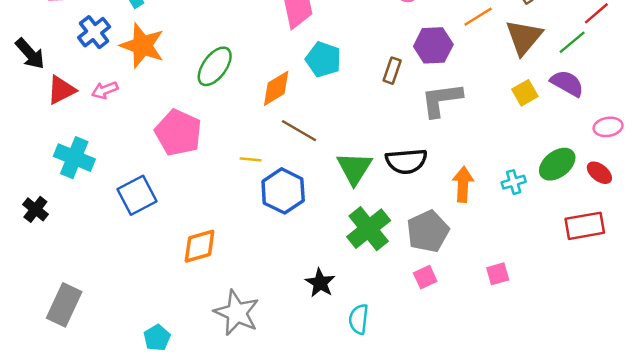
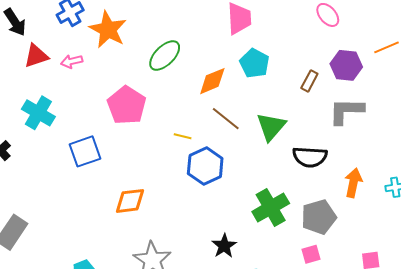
green triangle: (354, 168) -> (271, 127), moved

